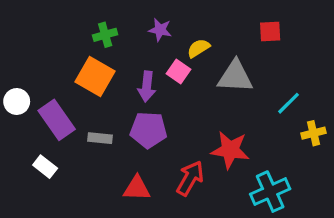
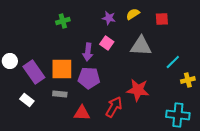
purple star: (160, 30) -> (109, 18), moved
yellow semicircle: (198, 48) -> (133, 14), moved
orange square: (95, 76) -> (62, 69), moved, turned -30
gray rectangle: (100, 138) -> (60, 94), moved
cyan cross: (270, 192) -> (178, 115), moved, turned 30

